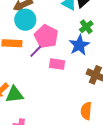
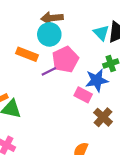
pink rectangle: (57, 64) -> (83, 95), moved

